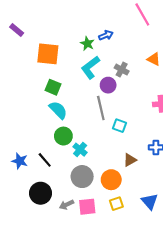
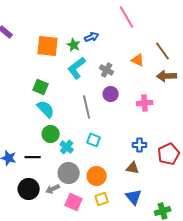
orange square: (48, 54) -> (48, 46), moved
purple circle: (108, 85) -> (111, 94), moved
cyan square: (119, 126) -> (94, 140), moved
black line: (45, 160) -> (33, 157), turned -49
brown triangle: (130, 160) -> (133, 168), moved, turned 40
gray arrow: (67, 205) -> (53, 189), moved
pink square: (87, 207) -> (74, 202), turned 30

